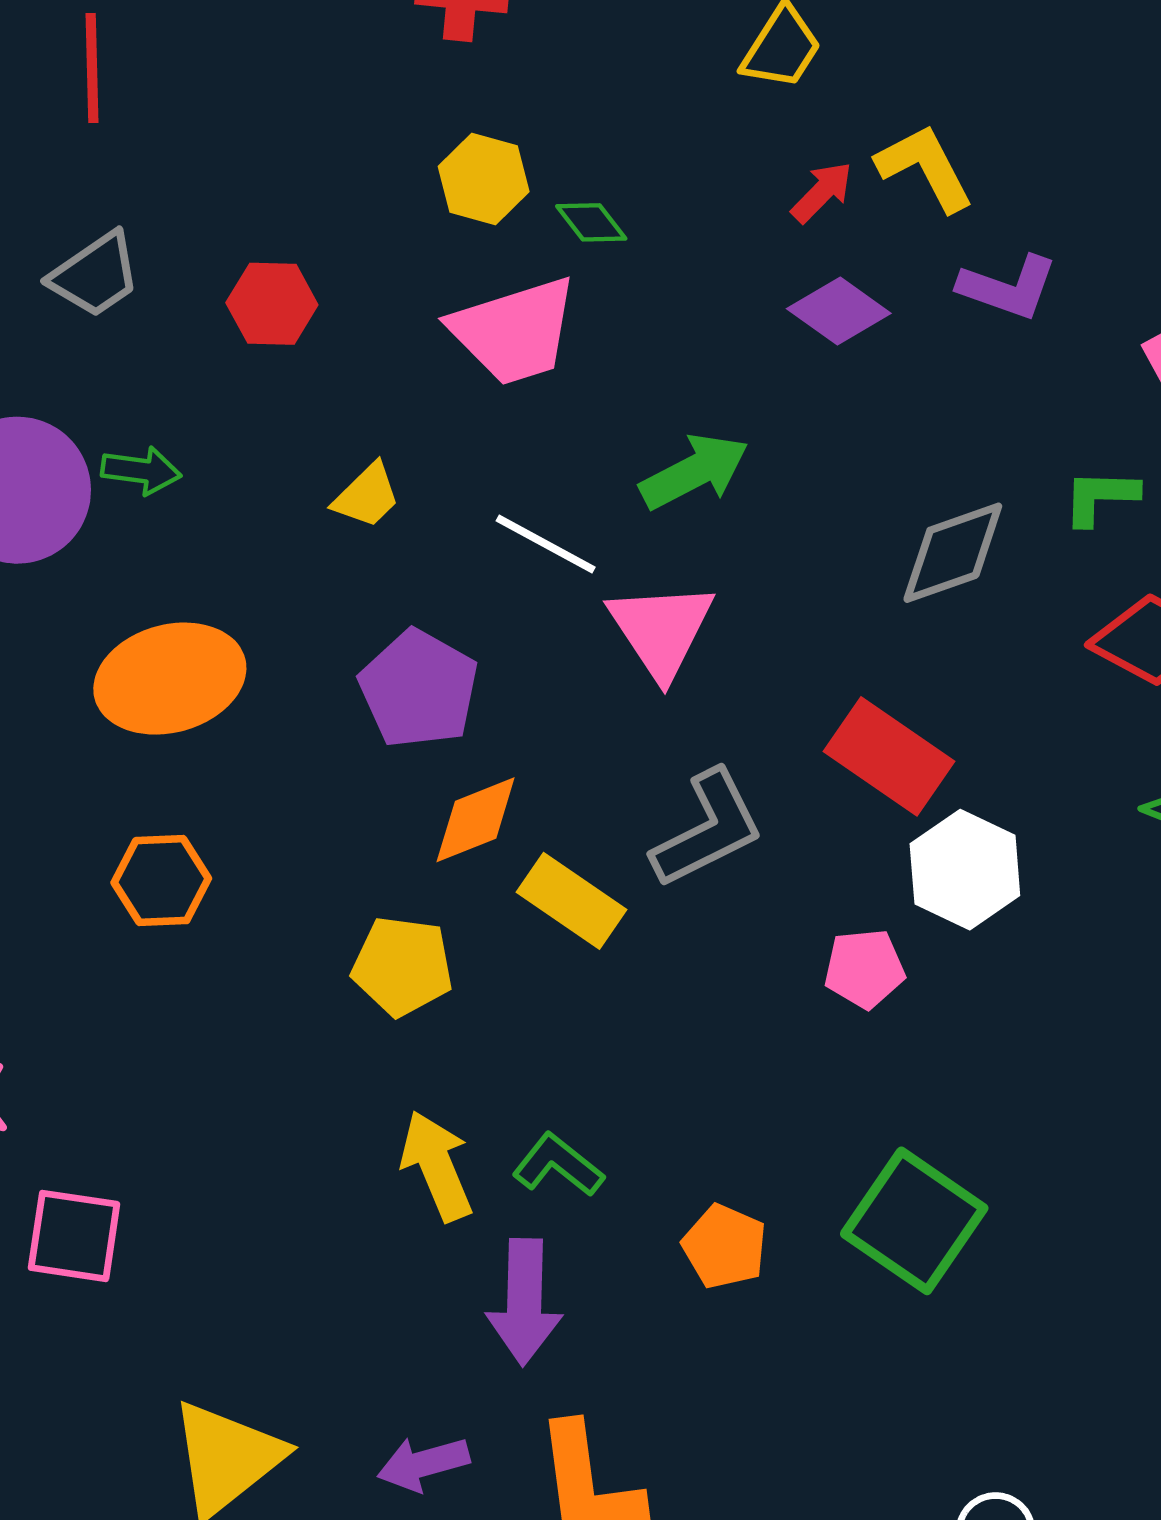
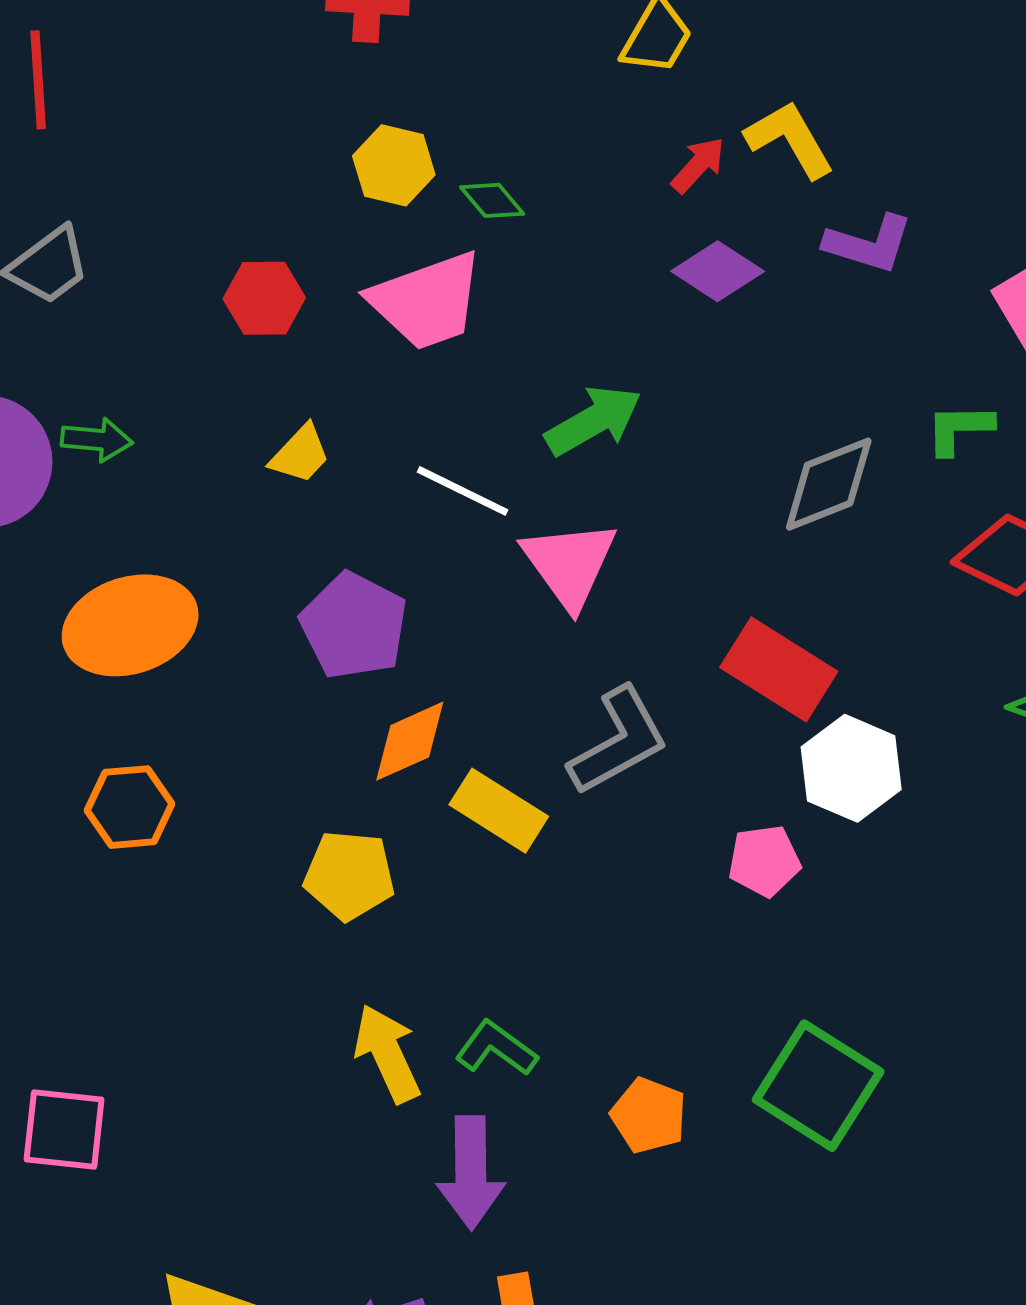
red hexagon: (272, 304) -> (264, 298), moved

